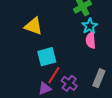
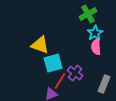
yellow triangle: (33, 26) -> (40, 45), moved
purple cross: (69, 83) -> (75, 73), moved

